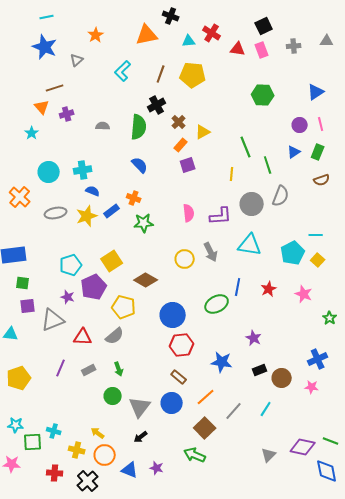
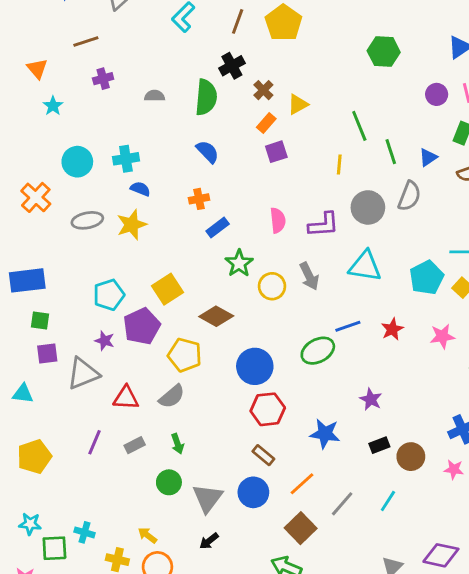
yellow pentagon: (193, 75) -> (283, 23), turned 30
orange triangle: (42, 107) -> (37, 69), moved
blue triangle: (294, 152) -> (428, 157), moved
orange cross: (134, 198) -> (199, 199), turned -32
blue rectangle: (112, 211) -> (218, 228), moved
green star: (144, 223) -> (239, 263), moved, turned -30
blue line: (238, 287) -> (348, 326), turned 60
pink star: (304, 294) -> (442, 336), turned -30

